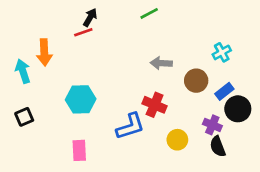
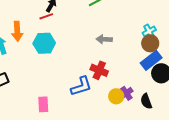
brown circle: (196, 81) -> (150, 43), moved
blue rectangle: (224, 91) -> (151, 60), size x1.5
cyan hexagon: (81, 99) -> (44, 43), moved
purple cross: (212, 125) -> (126, 93), moved, turned 32

